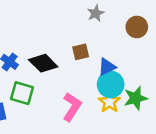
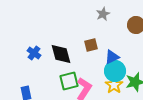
black diamond: (43, 63) -> (61, 54), turned 30
green square: (22, 93) -> (69, 81), moved, turned -30

